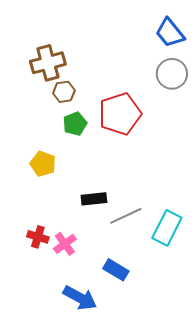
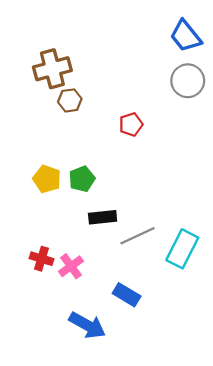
red pentagon: (120, 114) -> (131, 124), size x0.5
green pentagon: (75, 124) -> (82, 179), moved

